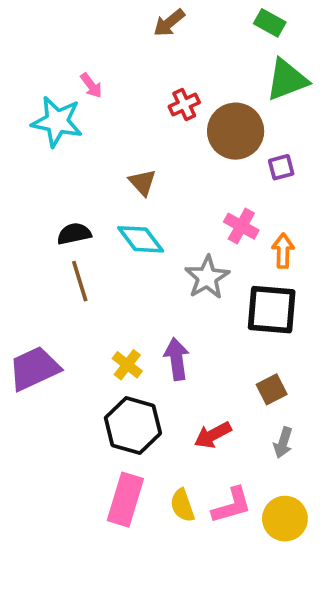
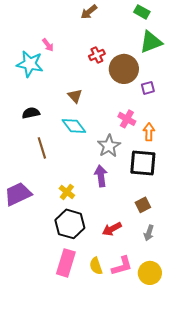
black semicircle: (74, 234) -> (31, 113), moved
purple arrow: (177, 359) -> (101, 176), moved

